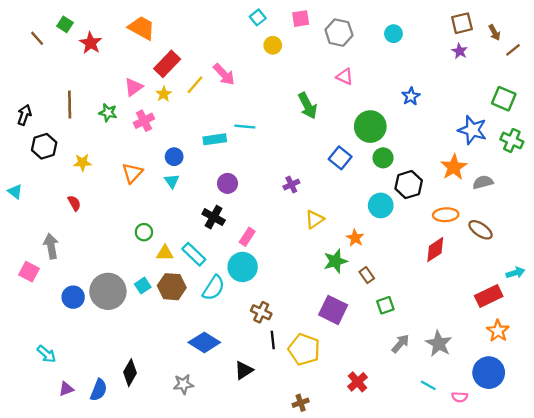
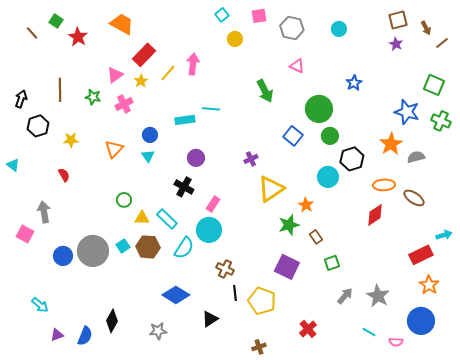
pink arrow: (224, 74) -> (193, 64), turned -130
yellow triangle: (315, 219) -> (271, 189), size x1.6

